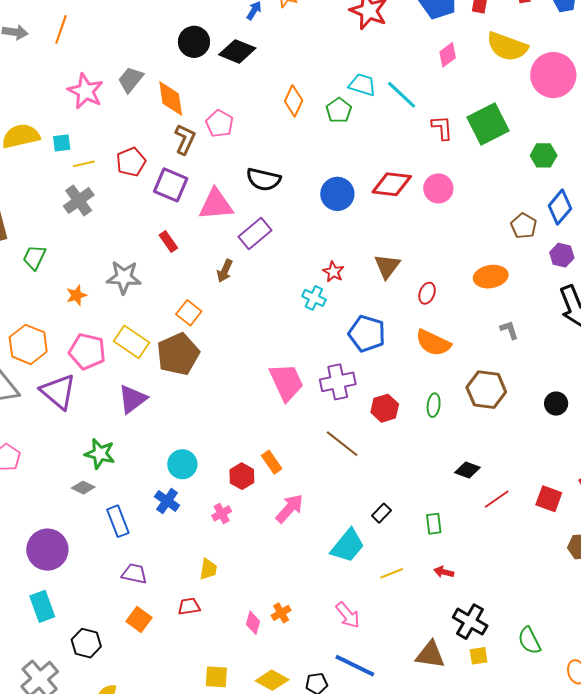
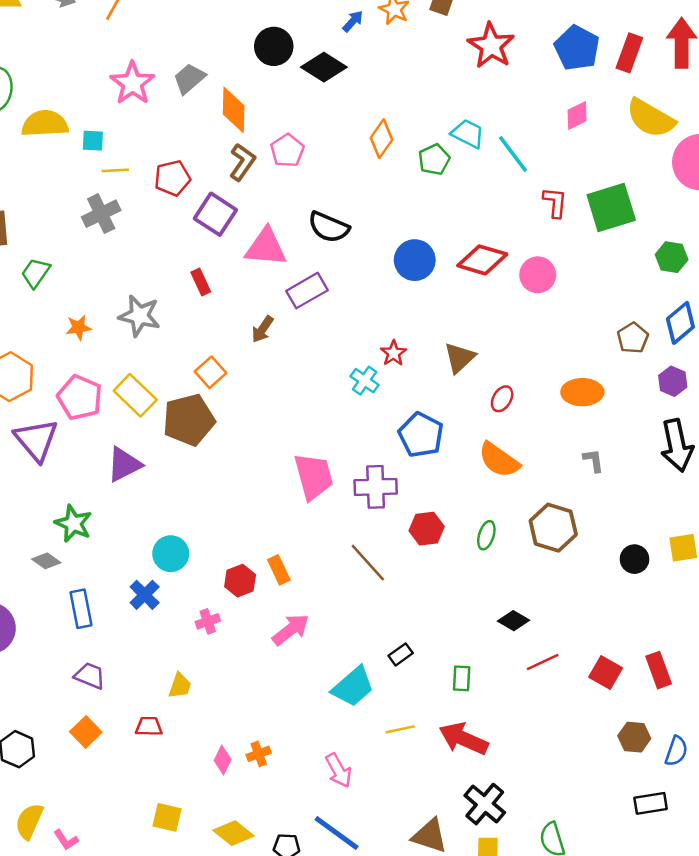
red arrow: (444, 572) -> (464, 739), size x2.0

